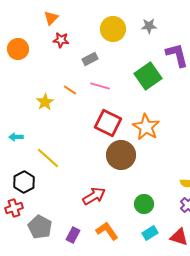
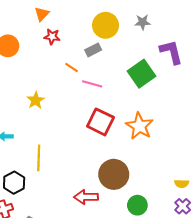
gray rectangle: (90, 59) -> (93, 50), moved
orange line: (70, 90) -> (72, 67), moved
brown circle: (121, 155) -> (114, 174), moved
yellow line: (48, 158) -> (39, 158), turned 50
red arrow: (94, 196) -> (86, 197), turned -150

